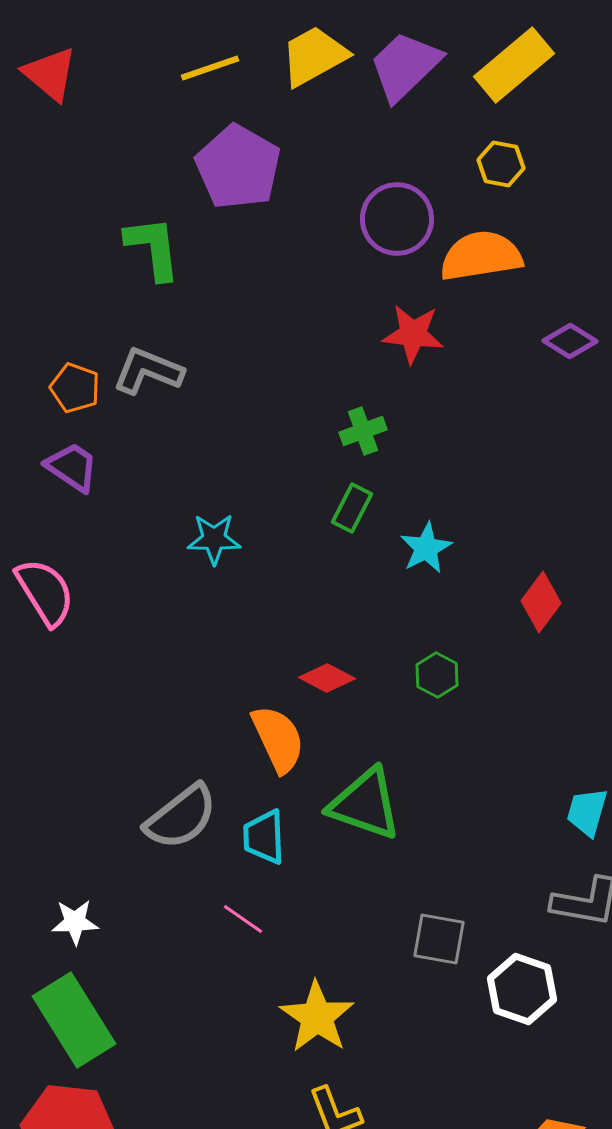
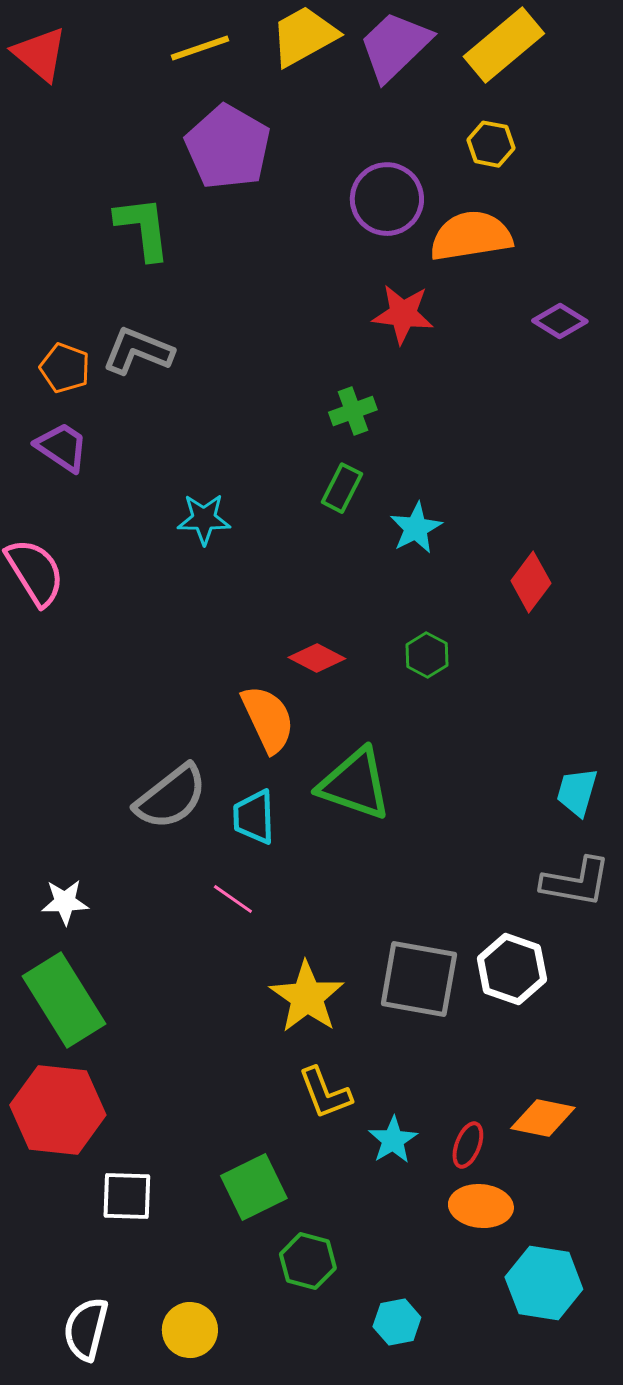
gray square: (439, 939) -> (419, 979), moved, size x1.5

